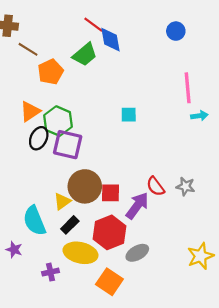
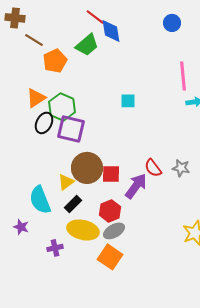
red hexagon: (109, 232) -> (110, 211), size x0.7
gray ellipse: (137, 253) -> (114, 231), moved

